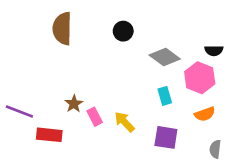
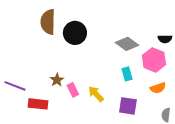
black circle: (123, 31) -> (75, 33), moved, size x1.5

